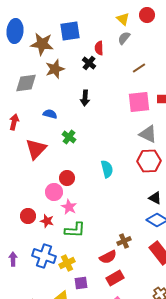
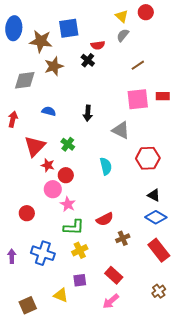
red semicircle: (99, 48) -> (98, 45), turned -96
black arrow: (85, 98) -> (88, 113), moved
gray triangle: (148, 134) -> (121, 130), moved
green cross: (69, 137) -> (68, 144), moved
red star: (47, 221) -> (48, 165), moved
red semicircle: (108, 257) -> (105, 219), moved
yellow cross: (67, 263) -> (80, 250), moved
red rectangle: (115, 278) -> (114, 275), turned 72

